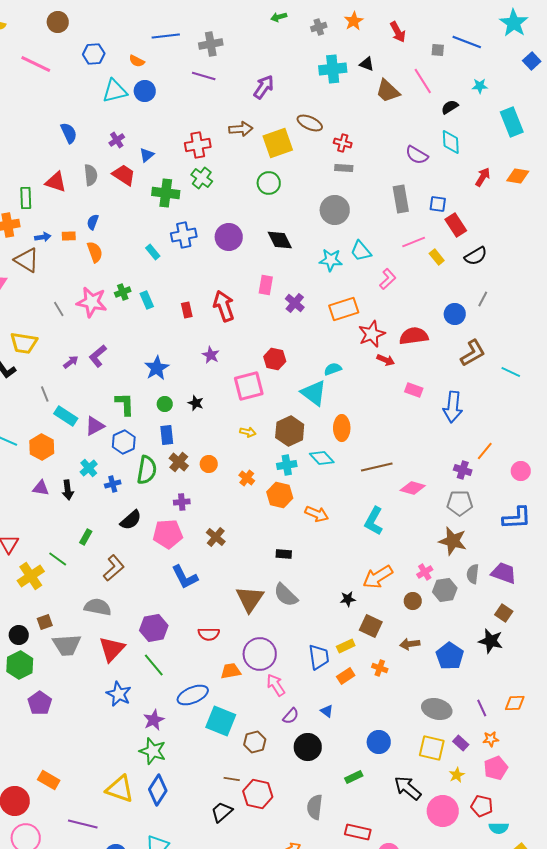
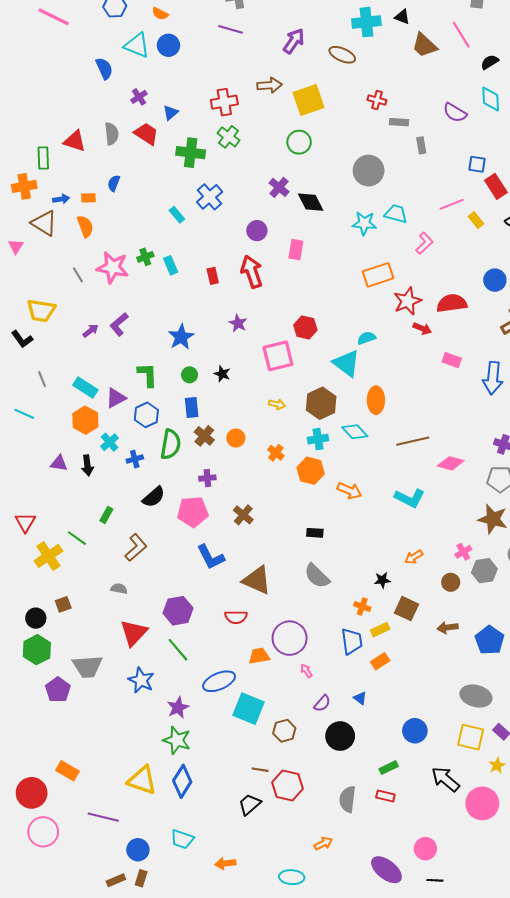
cyan triangle: (115, 91) -> (137, 45), turned 36
brown ellipse: (310, 123) -> (342, 55), moved
blue semicircle: (69, 133) -> (104, 68), moved
gray rectangle: (344, 168) -> (399, 122), moved
gray rectangle: (401, 199) -> (421, 145), moved, size x0.6
blue cross: (184, 235) -> (210, 197), turned -30
purple circle: (229, 237) -> (257, 231), moved, size x0.7
cyan trapezoid: (361, 251) -> (396, 214), turned 145
orange semicircle: (95, 252) -> (85, 226), moved
purple cross: (295, 303) -> (279, 187), moved
gray line: (45, 394) -> (42, 379), moved
orange hexagon: (42, 447) -> (85, 420), moved
cyan L-shape: (374, 521) -> (410, 498), turned -92
orange arrow: (378, 577) -> (414, 557), size x0.6
brown triangle: (250, 599) -> (257, 580), moved, turned -40
gray semicircle: (98, 607) -> (119, 589), size x0.6
gray trapezoid: (67, 645) -> (87, 667), moved
orange cross: (380, 668) -> (362, 606), moved
pink arrow: (276, 685) -> (306, 671), size x0.6
red rectangle: (358, 832) -> (385, 796), moved, size x0.7

